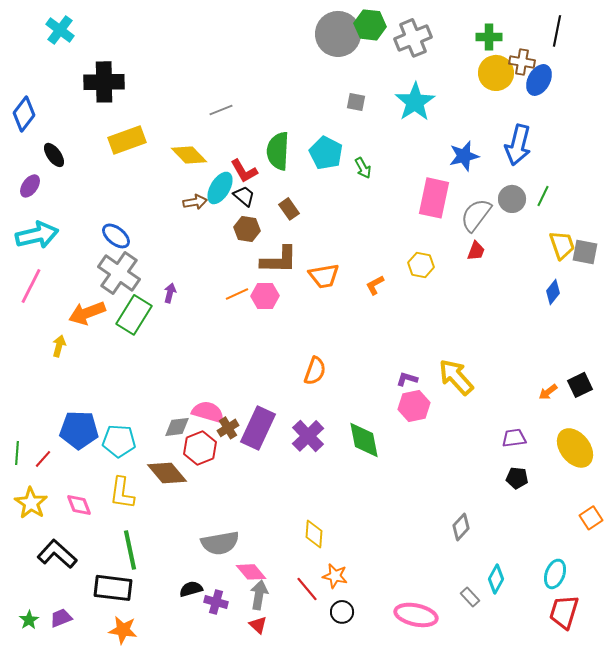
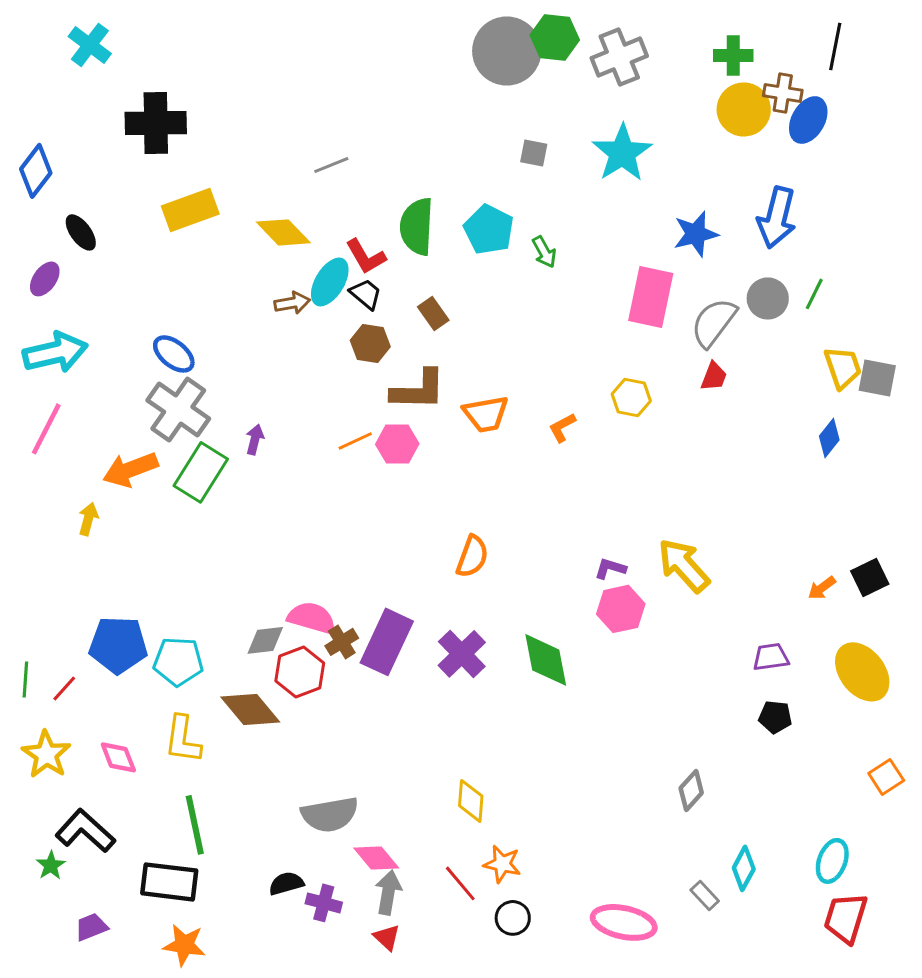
green star: (29, 620) -> (51, 865), moved

